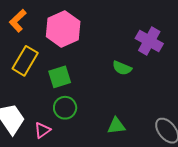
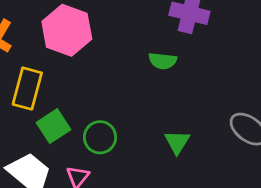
green square: (60, 77) -> (54, 126), moved
green triangle: (116, 126) -> (177, 142), turned -36

